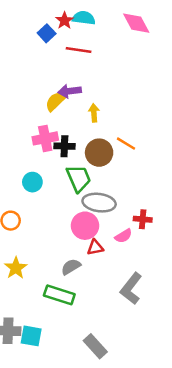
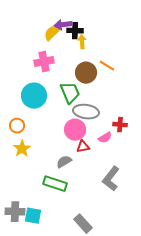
black cross: (64, 146) -> (75, 31), moved
cyan circle: (32, 182) -> (34, 96), size x1.6
yellow star: (16, 268) -> (22, 149), moved

